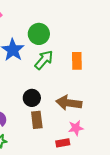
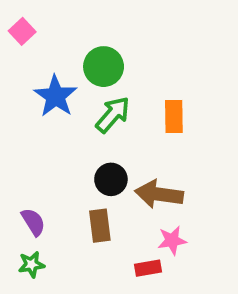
black circle: (32, 98) -> (111, 179), moved

